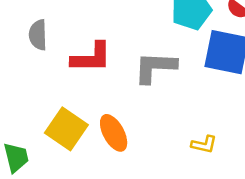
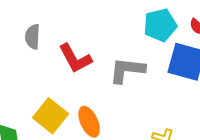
red L-shape: (91, 57) -> (75, 58), turned 57

